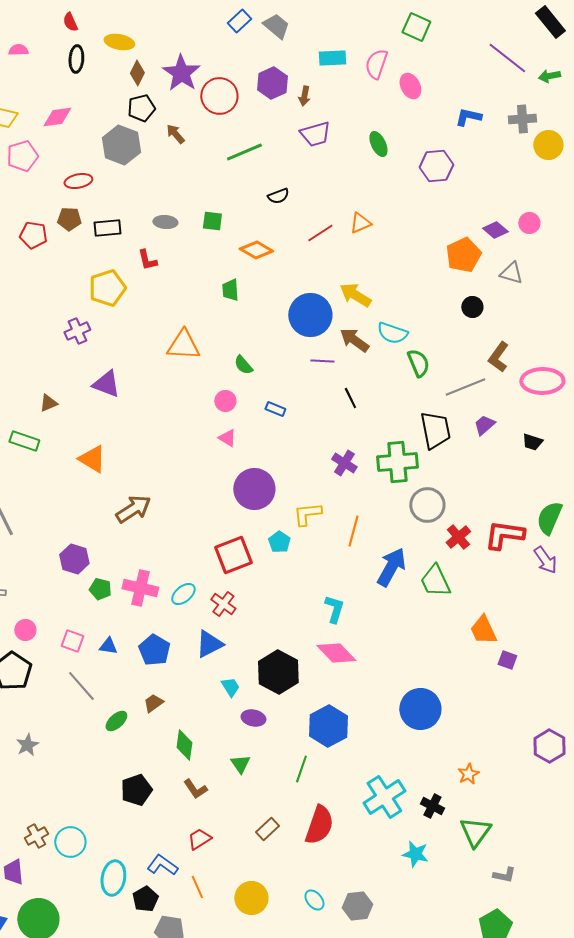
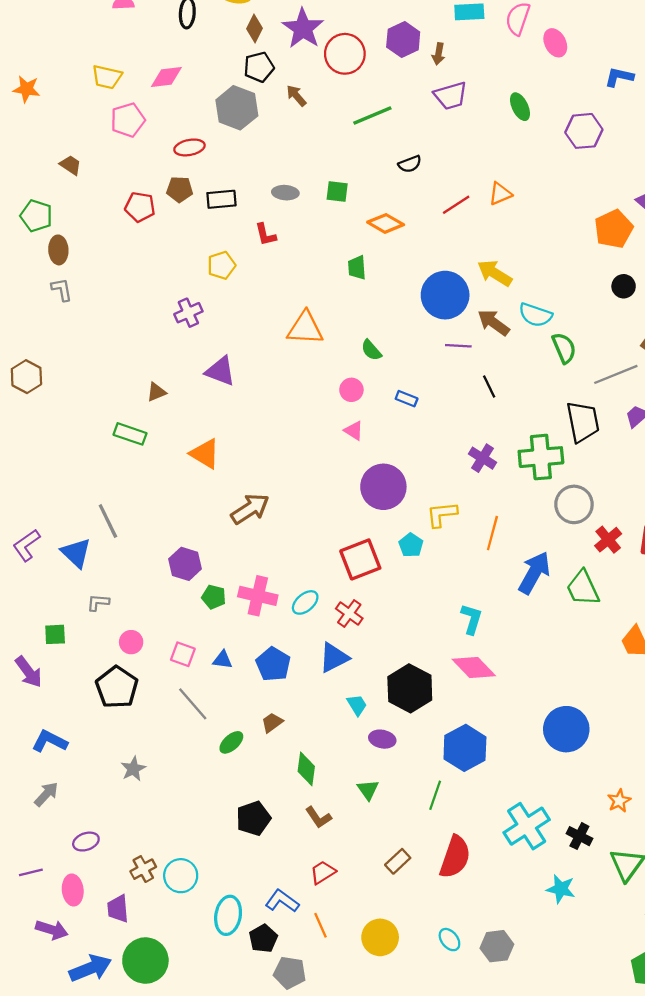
yellow pentagon: (107, 288) -> (221, 265), size x0.7

